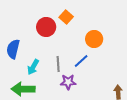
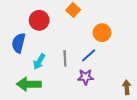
red circle: (46, 27) -> (39, 20), moved
purple star: (68, 82) -> (86, 77), moved

